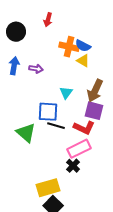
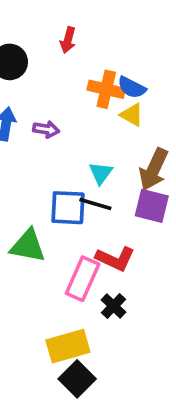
black line: (56, 126) -> (95, 204), moved
red L-shape: (84, 128) -> (115, 259), moved
green triangle: (26, 133) -> (28, 246), turned -30
pink rectangle: (79, 149) -> (83, 279), moved, turned -40

